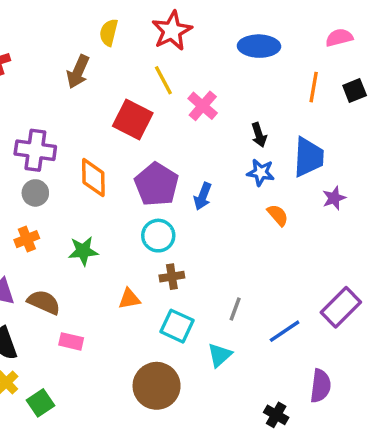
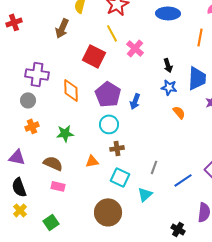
gray circle: (35, 193) -> (28, 100), moved
brown semicircle: (44, 302) -> (53, 163), moved
green square: (40, 403) -> (51, 222), moved

